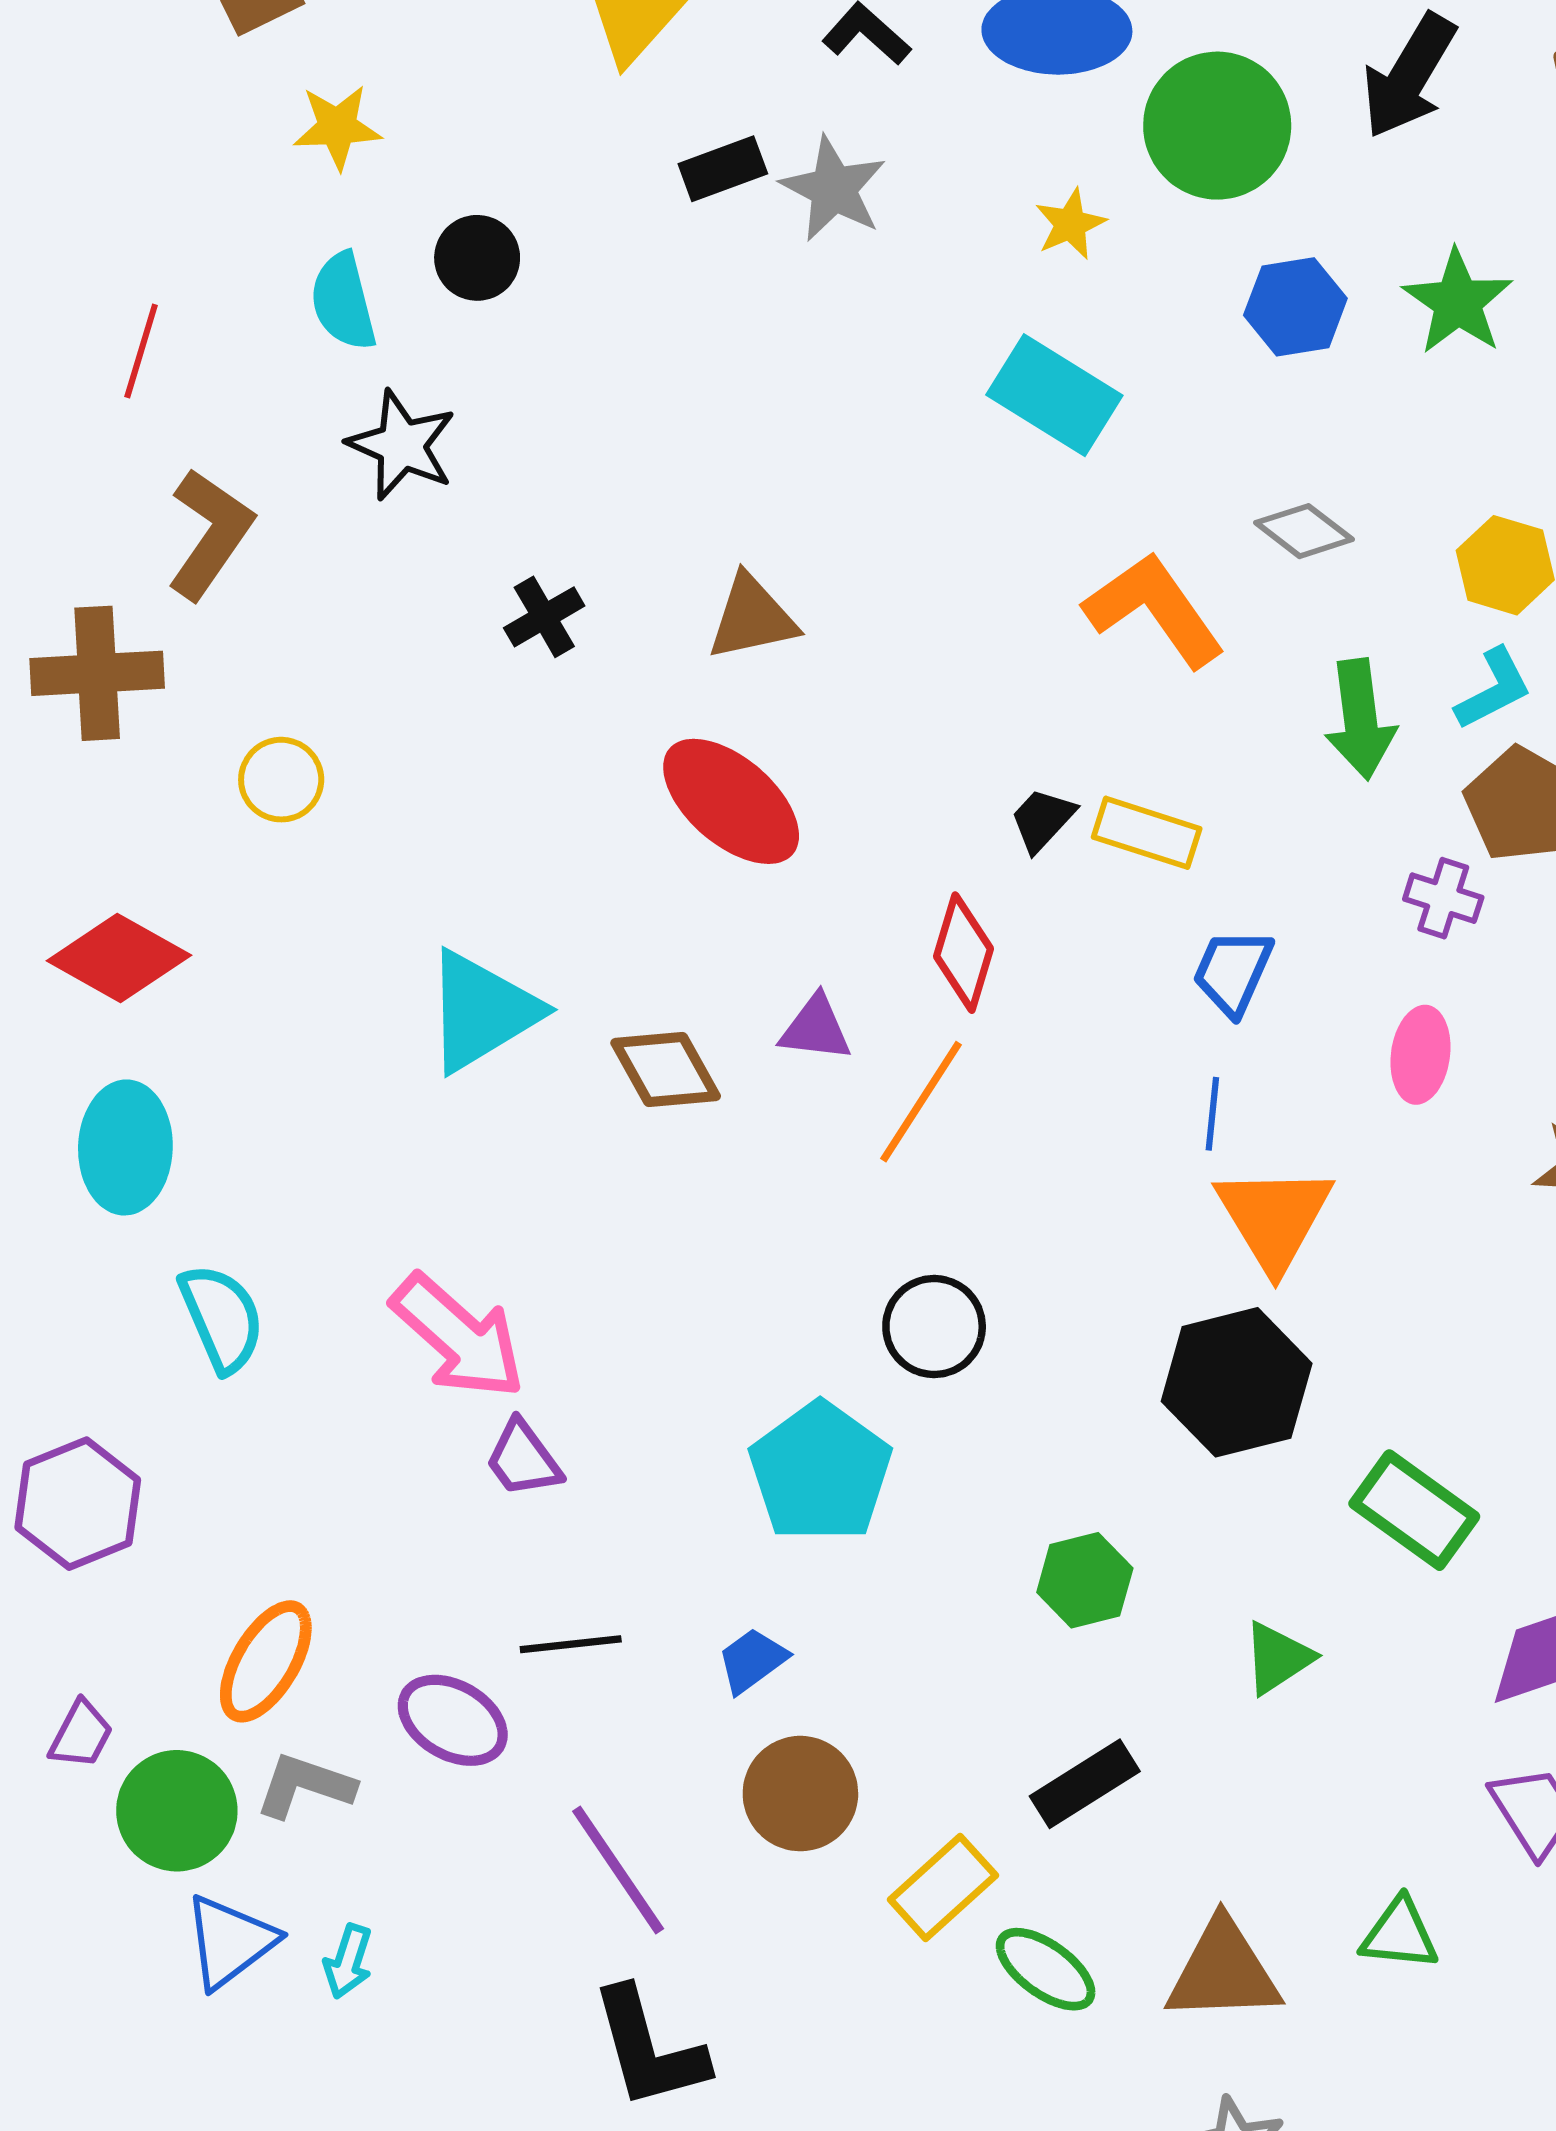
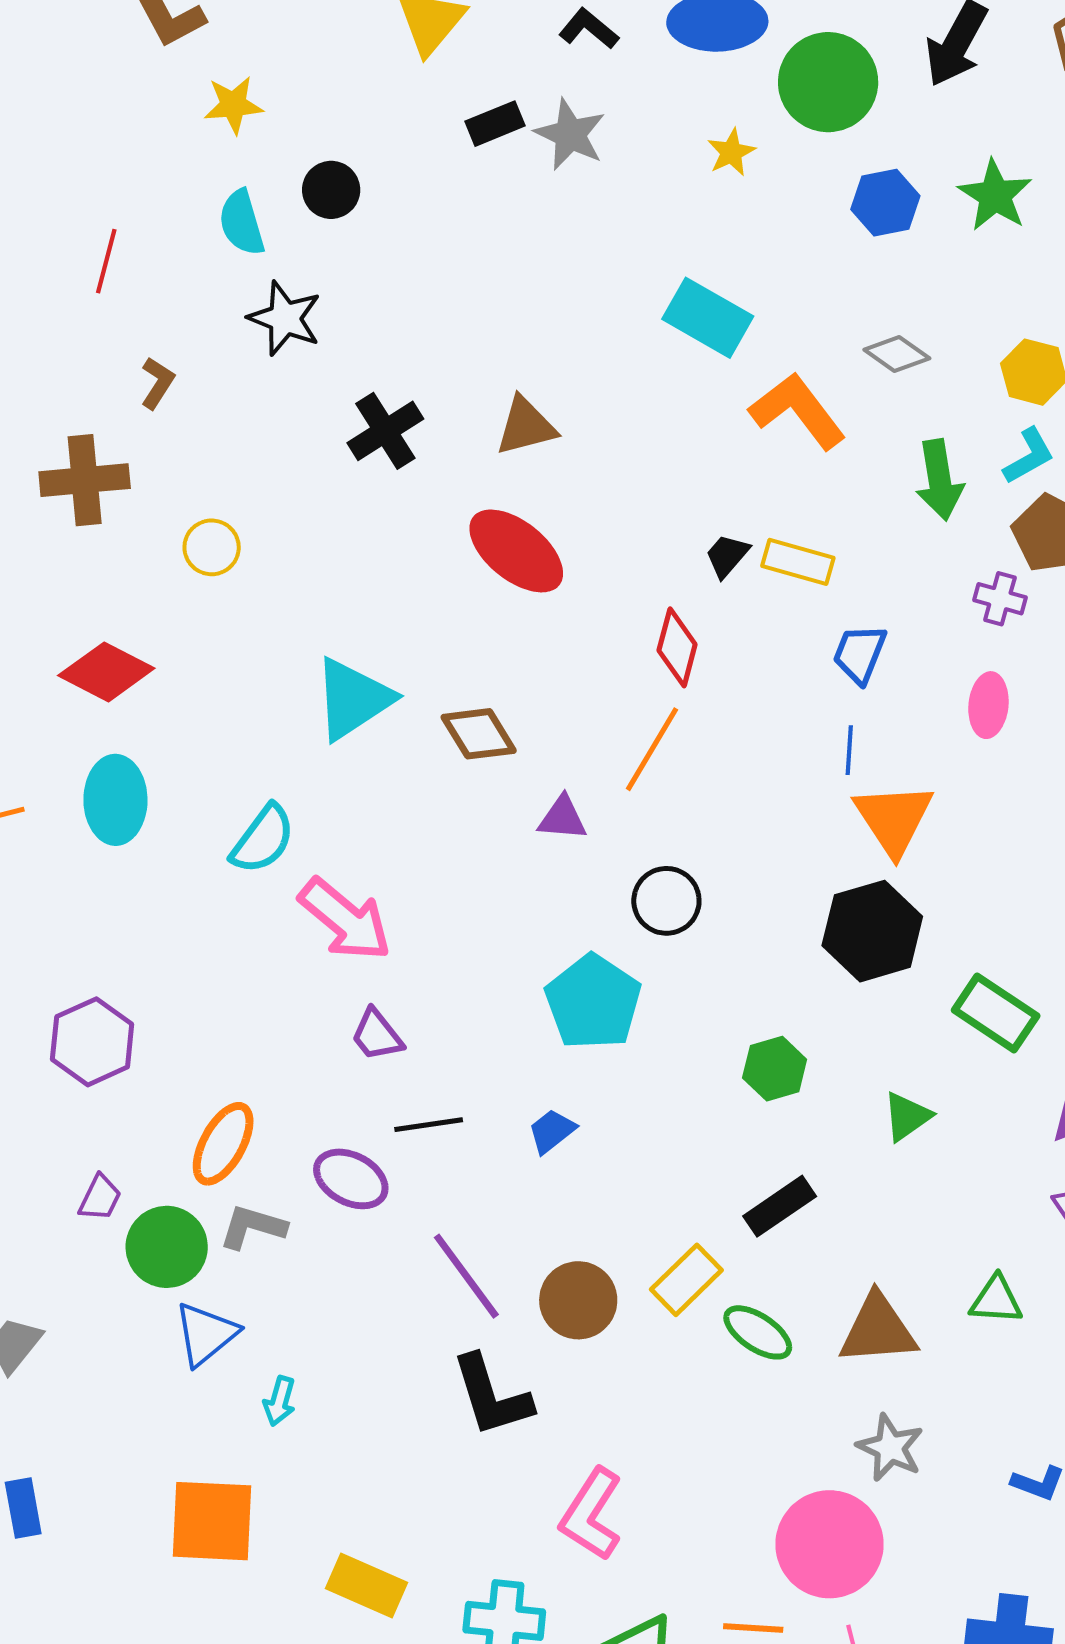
cyan rectangle: (1054, 395) -> (708, 318), moved
brown L-shape: (210, 534) -> (157, 383), size x0.6
black cross: (544, 617) -> (385, 431), size x1.4
purple triangle: (816, 1028) -> (562, 818), moved
cyan semicircle: (222, 1318) -> (263, 839), moved, turned 62
purple trapezoid: (523, 1459) -> (377, 1035), moved
brown circle: (800, 1794) -> (578, 1300), moved
cyan arrow: (348, 1961) -> (279, 1401), moved

